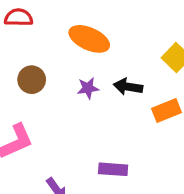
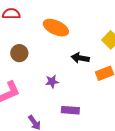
purple star: (88, 88) -> (52, 82), moved

